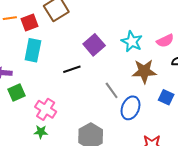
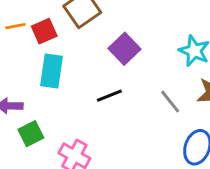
purple square: (94, 45) -> (124, 49), moved
gray line: (112, 90) -> (170, 102), moved

